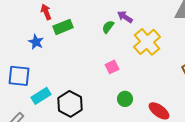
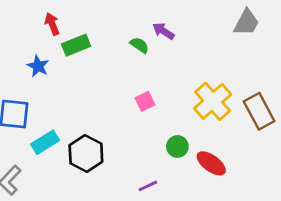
green semicircle: (108, 27) -> (139, 45), turned 88
yellow cross: (147, 42) -> (213, 101), moved
green circle: (125, 99) -> (177, 146), moved

